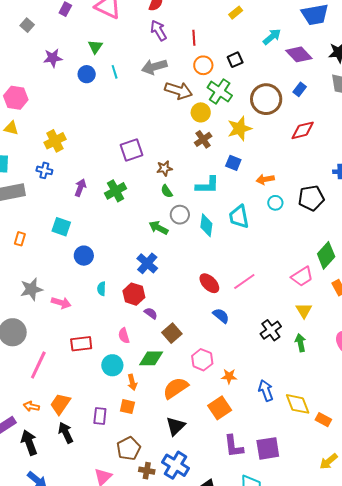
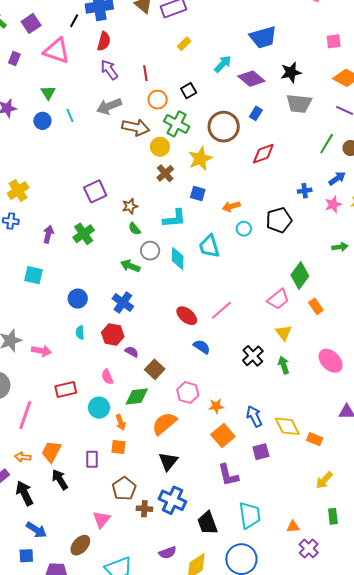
blue circle: (84, 256) -> (78, 299), moved
orange square: (220, 408) -> (223, 435), moved
purple square: (268, 448) -> (261, 452), moved, size x0.7

